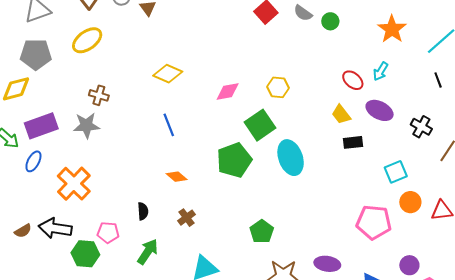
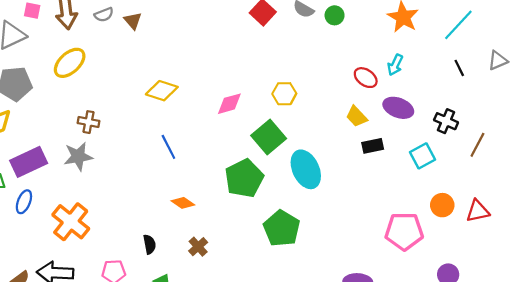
cyan square: (396, 172) -> (422, 156), moved
green pentagon: (262, 232) -> (282, 228), moved, size x1.4

